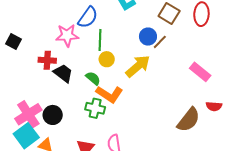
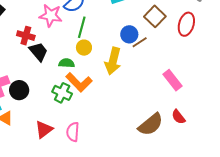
yellow arrow: (138, 66) -> (113, 61), turned 132
green semicircle: (93, 78) -> (67, 63), turned -49
red semicircle: (214, 106) -> (178, 117), turned 35

